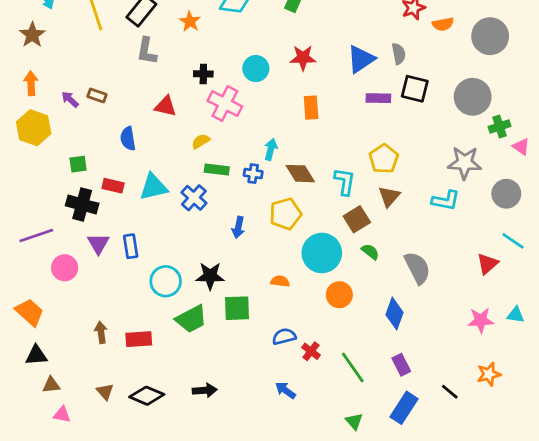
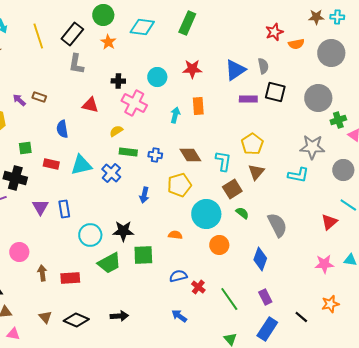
cyan arrow: (271, 149) -> (175, 115), moved
black cross: (82, 205) -> (15, 178), moved
pink circle: (65, 268) -> (19, 252), moved

